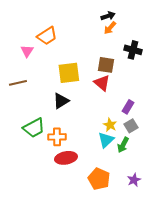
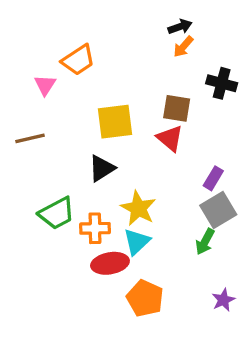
yellow star: (110, 125) -> (138, 208), moved, size x1.5
gray square: (131, 126) -> (218, 210), size x1.5
cyan triangle: (106, 140) -> (137, 242), moved
orange pentagon: (99, 179) -> (145, 298), moved

